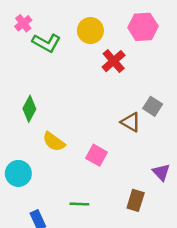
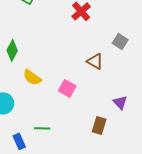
gray square: (153, 106) -> (120, 41), moved
green line: (79, 204) -> (42, 128), moved

